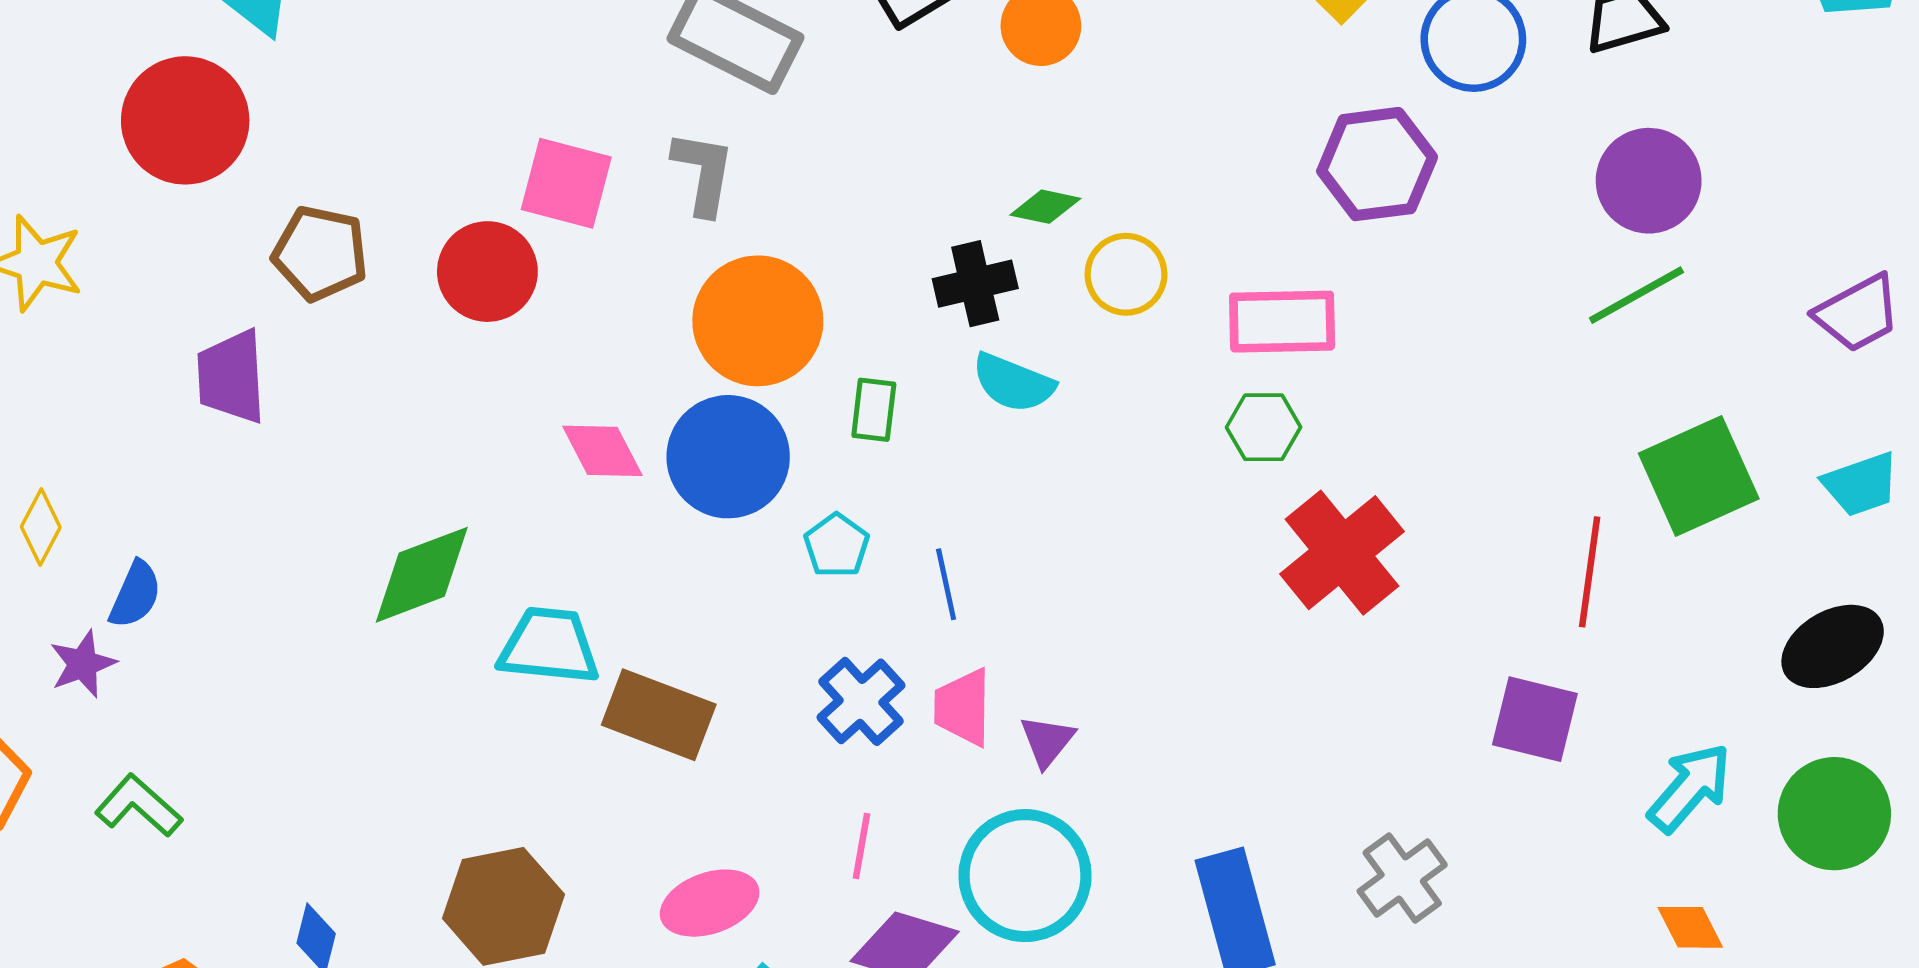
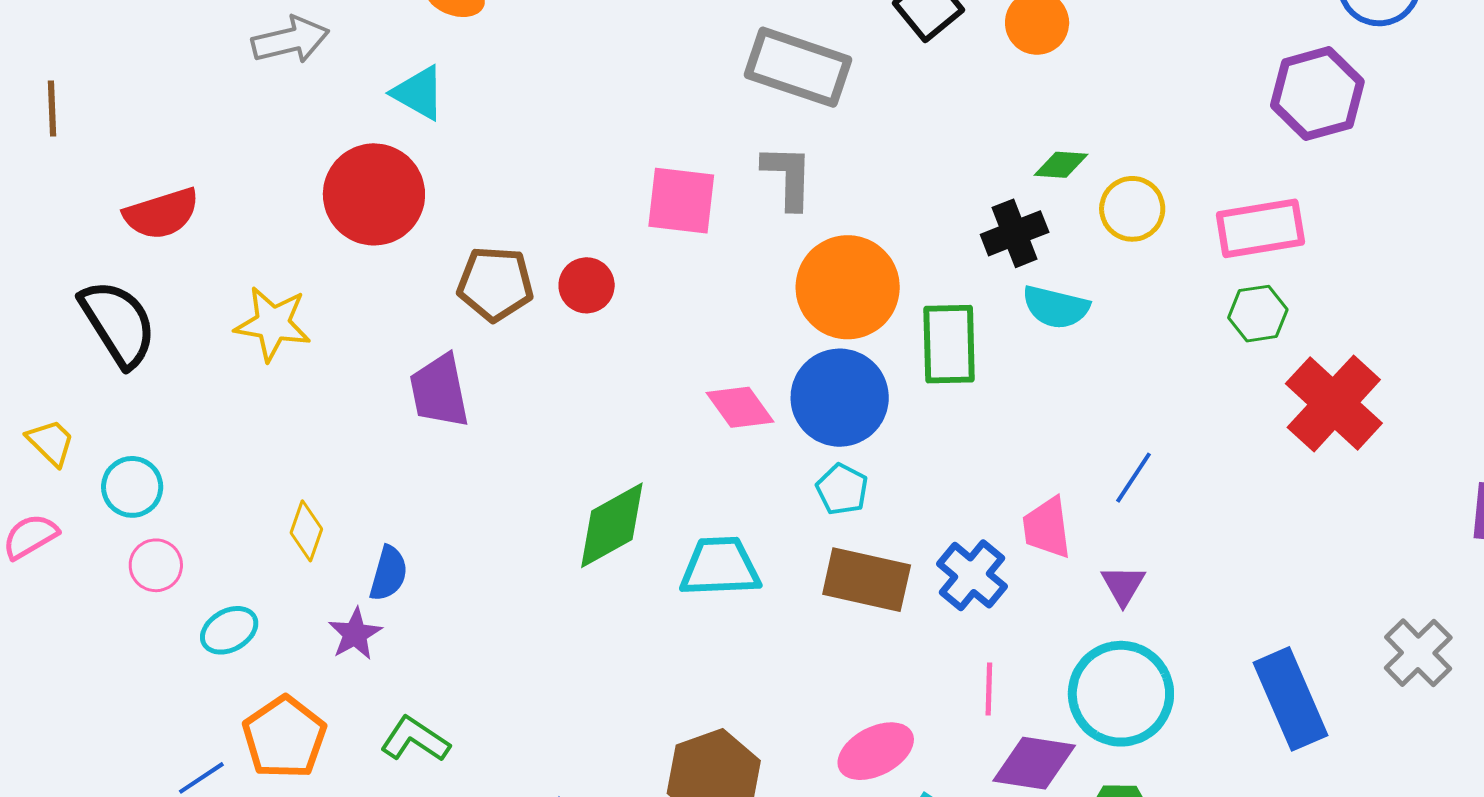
red circle: (487, 272) -> (587, 285), moved, size x0.7
green rectangle: (874, 410) -> (949, 344), size x1.6
cyan pentagon: (837, 546) -> (842, 489), moved
blue line: (946, 584) -> (1133, 478), moved, turned 54
pink trapezoid: (963, 707) -> (1047, 528), moved
brown rectangle: (659, 715) -> (867, 580), moved

